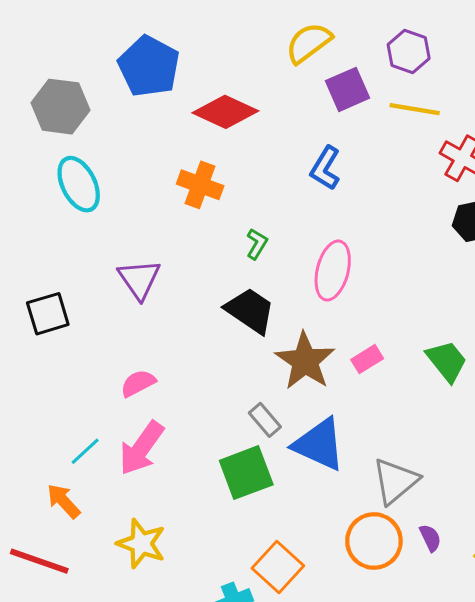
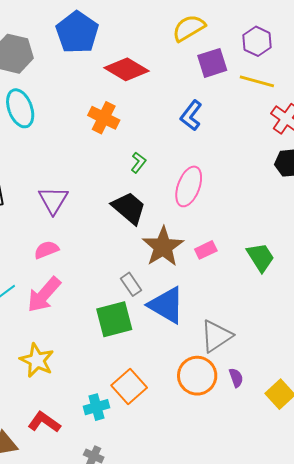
purple triangle: (139, 279) -> (53, 200), moved

